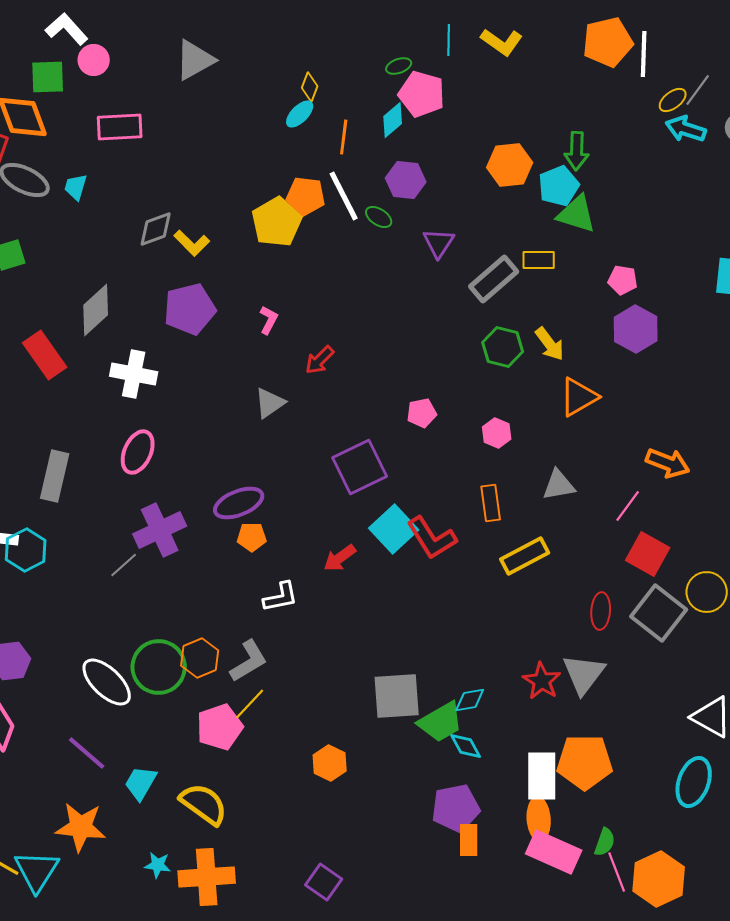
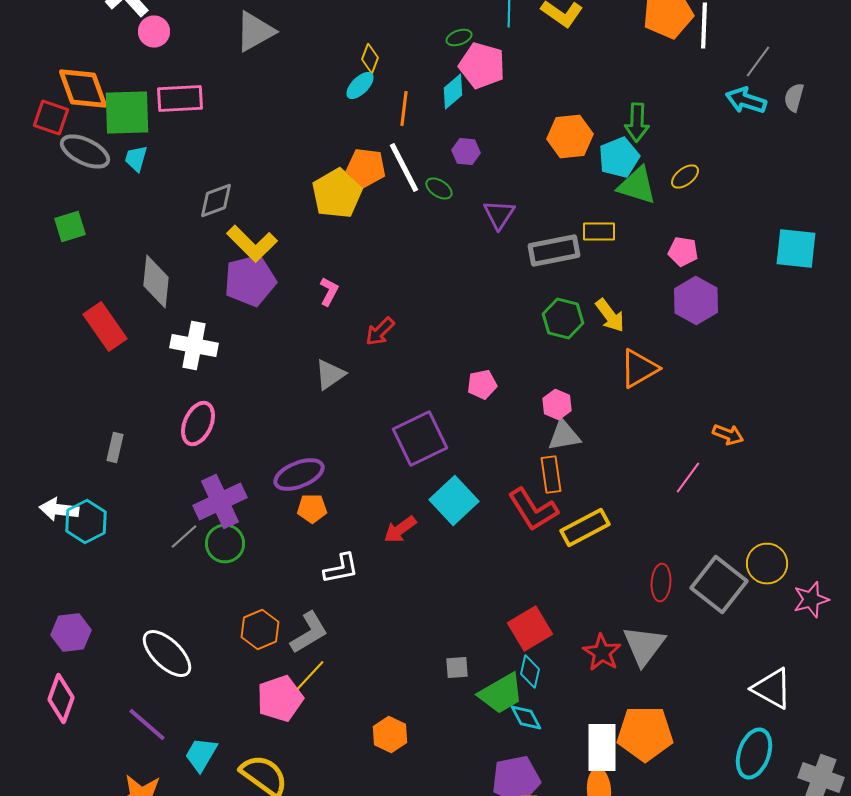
green square: (48, 77) -> (127, 112), moved, size x1.4
yellow ellipse: (673, 100) -> (685, 176), moved
purple hexagon: (406, 180) -> (466, 152), size x0.7
yellow L-shape: (192, 243) -> (252, 244), moved, size x1.4
gray rectangle: (494, 279) -> (554, 250), turned 30
gray diamond: (96, 310) -> (156, 282), turned -42
orange arrow: (668, 463) -> (728, 434), size x0.7
gray rectangle: (55, 476) -> (115, 448), size x0.6
gray triangle: (559, 485) -> (564, 436), moved
red L-shape: (432, 538) -> (533, 510), moved
red square: (648, 554) -> (530, 628), moved, turned 30
green circle: (159, 667) -> (225, 544), moved, size x0.7
gray square: (397, 696) -> (457, 668), size x0.5
cyan diamond: (470, 700) -> (530, 672), turned -68

